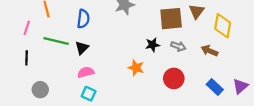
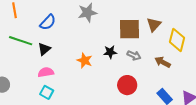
blue semicircle: (83, 19) -> (48, 22), turned 30
orange star: (136, 68) -> (85, 60), moved

